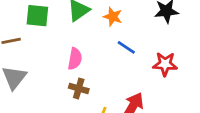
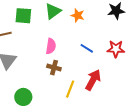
blue line: (126, 47) -> (87, 48), moved

